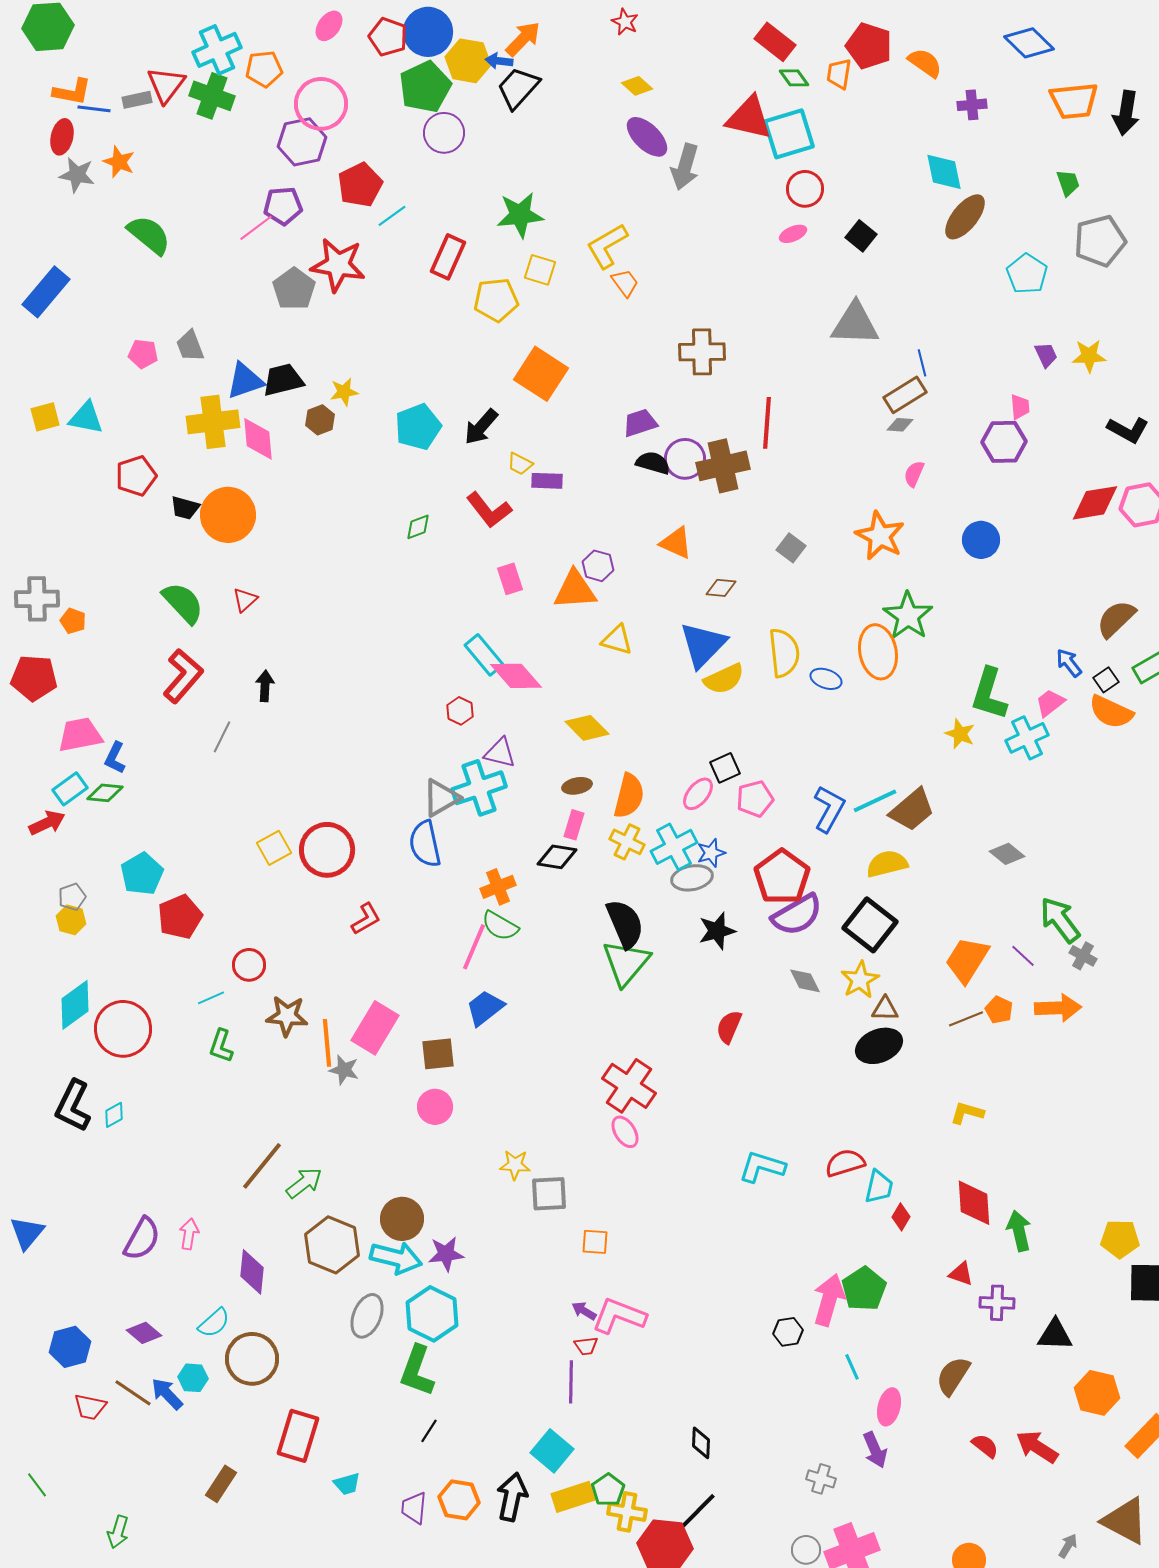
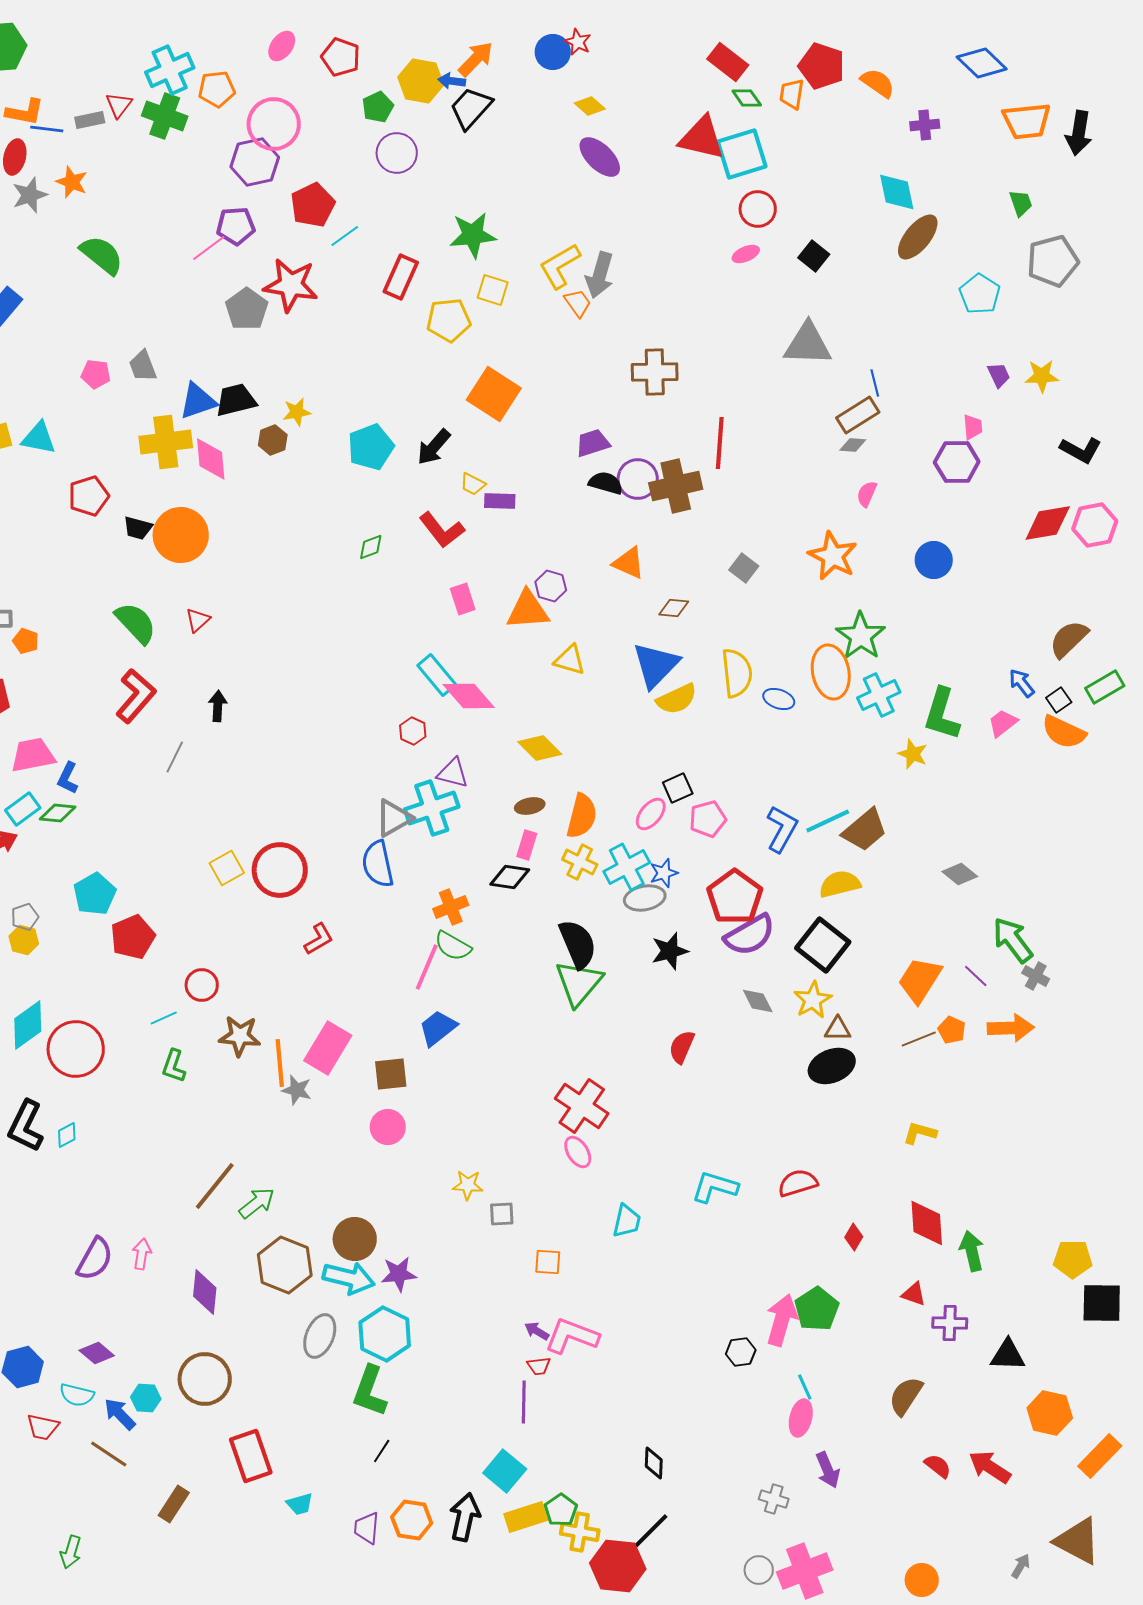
blue circle: (428, 32) -> (553, 52), moved, size x0.7
red triangle: (166, 85) -> (119, 105), size x0.7
green pentagon: (425, 87) -> (378, 107), size x0.6
gray arrow: (685, 167) -> (600, 275), moved
gray star: (77, 175) -> (30, 195), turned -30
cyan cross: (1027, 738) -> (879, 695), moved
cyan trapezoid: (879, 1187) -> (627, 1221), moved
gray square: (549, 1194) -> (502, 1214), size x0.7
cyan semicircle: (214, 1323) -> (77, 1395), moved, turned 56
brown line: (133, 1393) -> (109, 1454), moved
pink ellipse: (889, 1407) -> (801, 1418), moved
red rectangle: (298, 1436) -> (251, 1456), turned -36

